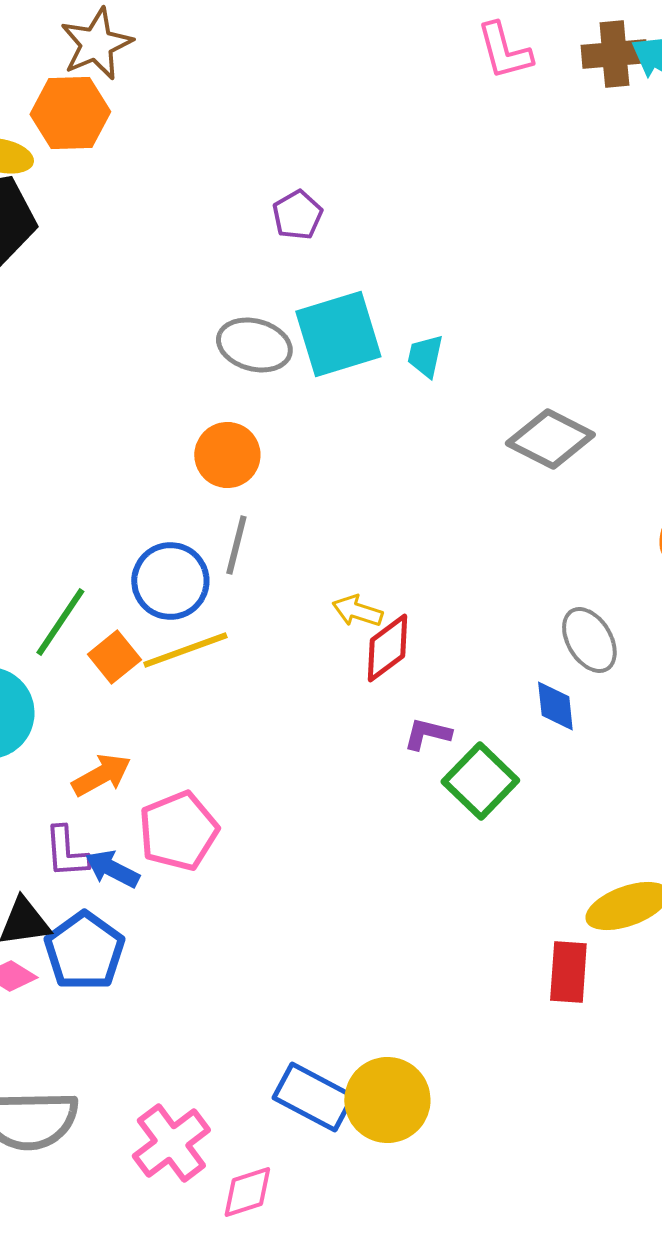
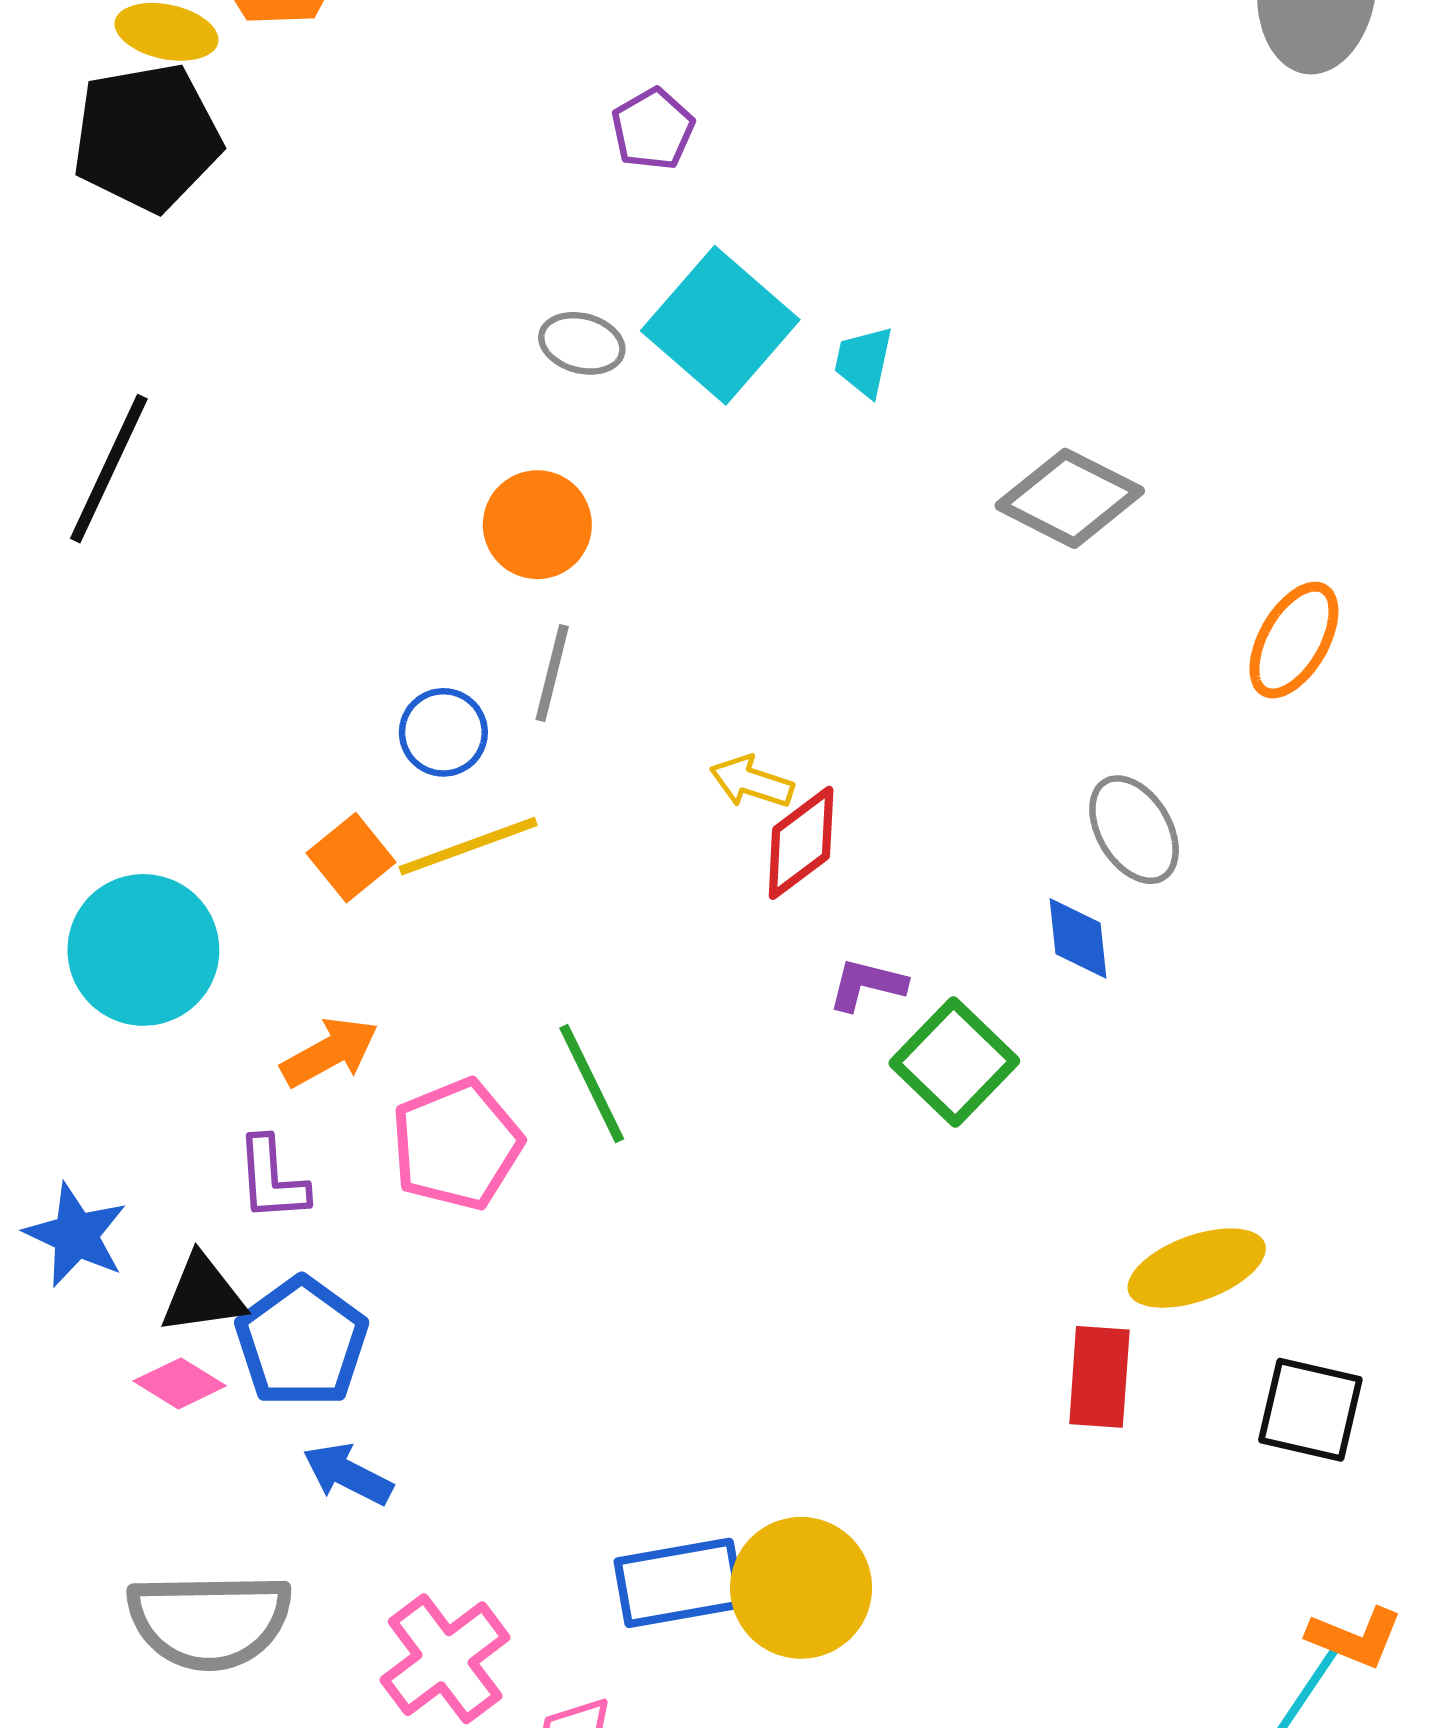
cyan square: (338, 334) -> (720, 325), turned -32
gray ellipse: (254, 345) -> (582, 343), size x0.7
blue circle: (170, 581) -> (443, 732), size x0.7
green line: (60, 622) -> (592, 1083), moved, turned -60
blue arrow: (112, 869) -> (348, 1474), moved
blue rectangle: (313, 1097) -> (679, 1583), turned -38

